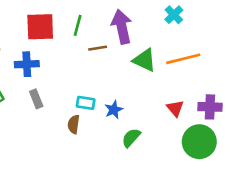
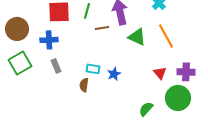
orange line: (183, 59) -> (166, 36), turned 75
green semicircle: (131, 138) -> (146, 109), moved

